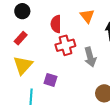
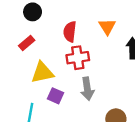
gray arrow: (90, 57) -> (87, 89), moved
yellow triangle: (23, 65) -> (42, 73), moved, turned 30

